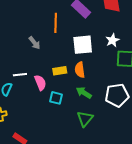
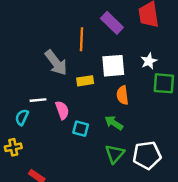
gray arrow: (35, 43) -> (56, 63), size x1.6
orange semicircle: (80, 70) -> (122, 95), moved
yellow rectangle: (60, 71) -> (85, 81), moved
white pentagon: (117, 95) -> (147, 155), moved

